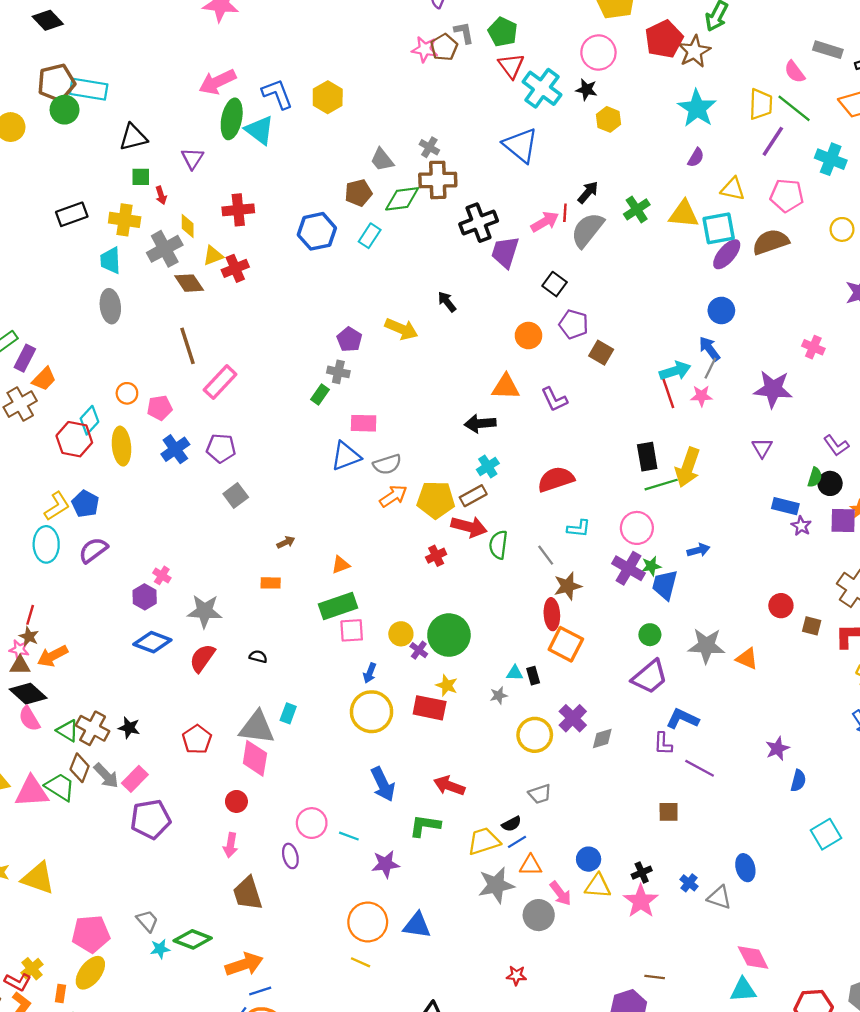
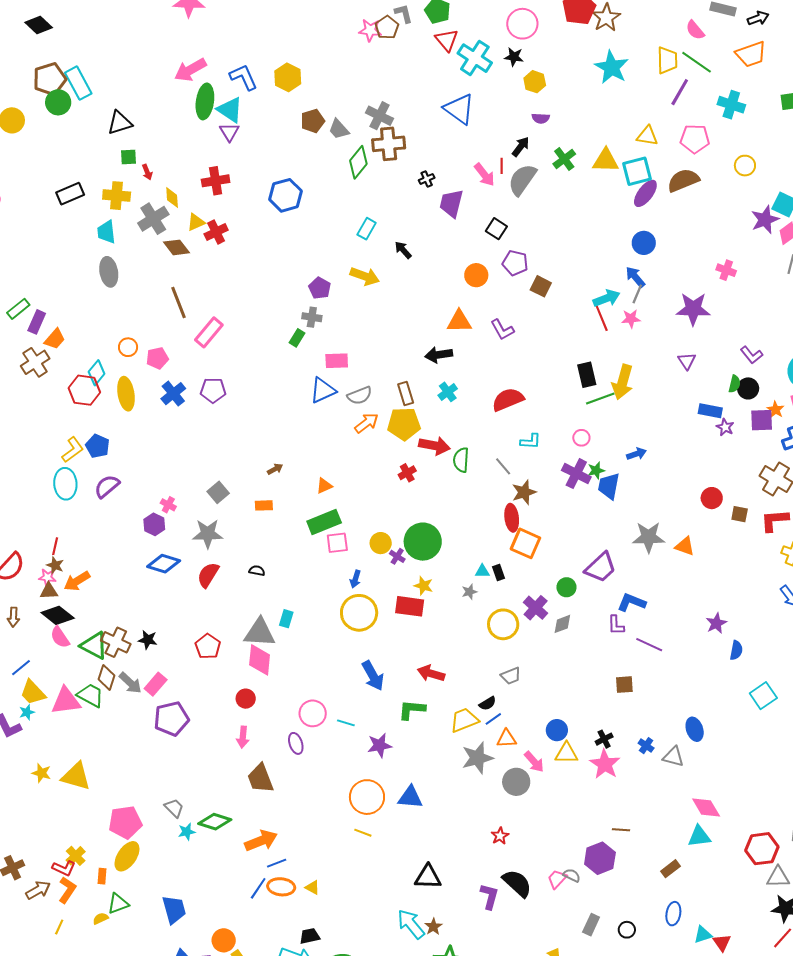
cyan rectangle: (89, 89) -> (78, 83), turned 56
gray cross: (429, 147) -> (379, 116), size x1.5
purple triangle: (192, 158) -> (229, 132), moved
purple semicircle: (696, 158) -> (541, 118), moved, turned 66
brown pentagon: (358, 193) -> (313, 121), moved
green diamond: (402, 199) -> (358, 162), turned -40
pink arrow: (545, 222) -> (484, 175), turned 85
black cross: (479, 223) -> (427, 179), size x0.5
cyan rectangle: (370, 236) -> (367, 229), moved
gray square: (236, 495) -> (218, 492), moved
brown rectangle: (473, 496) -> (406, 393), moved, turned -75
pink circle: (637, 528) -> (581, 438), size x0.6
green circle: (650, 635) -> (566, 587), moved
green triangle: (68, 731) -> (94, 646), size x1.4
red star: (516, 975) -> (500, 836), turned -30

